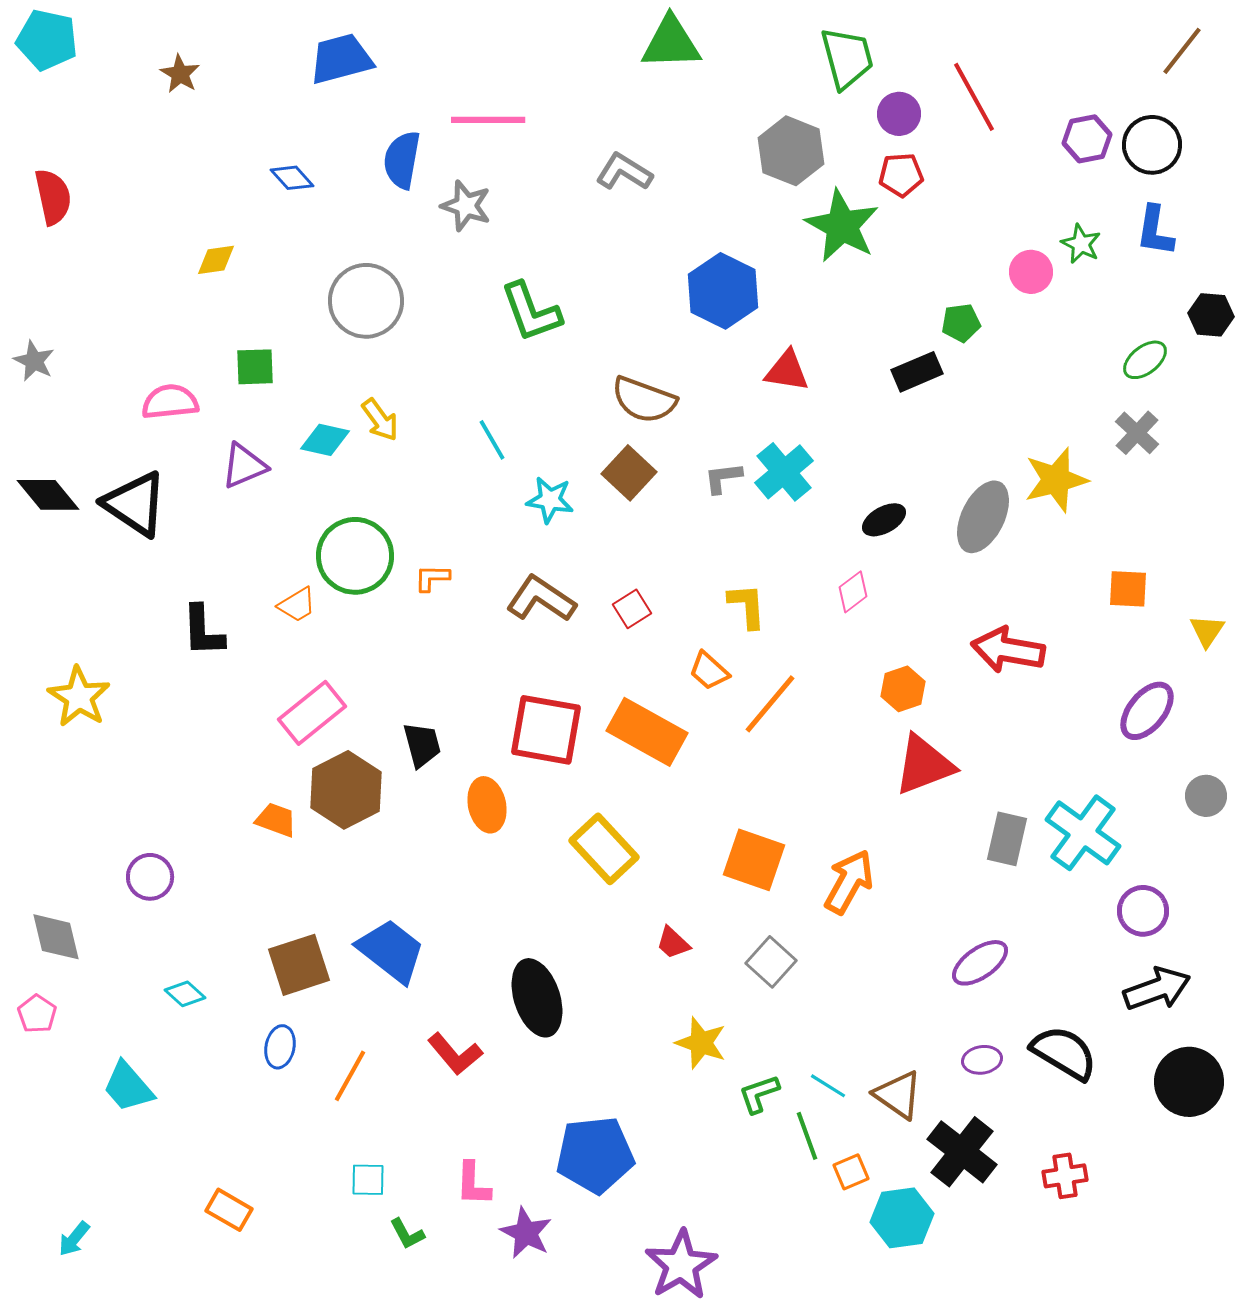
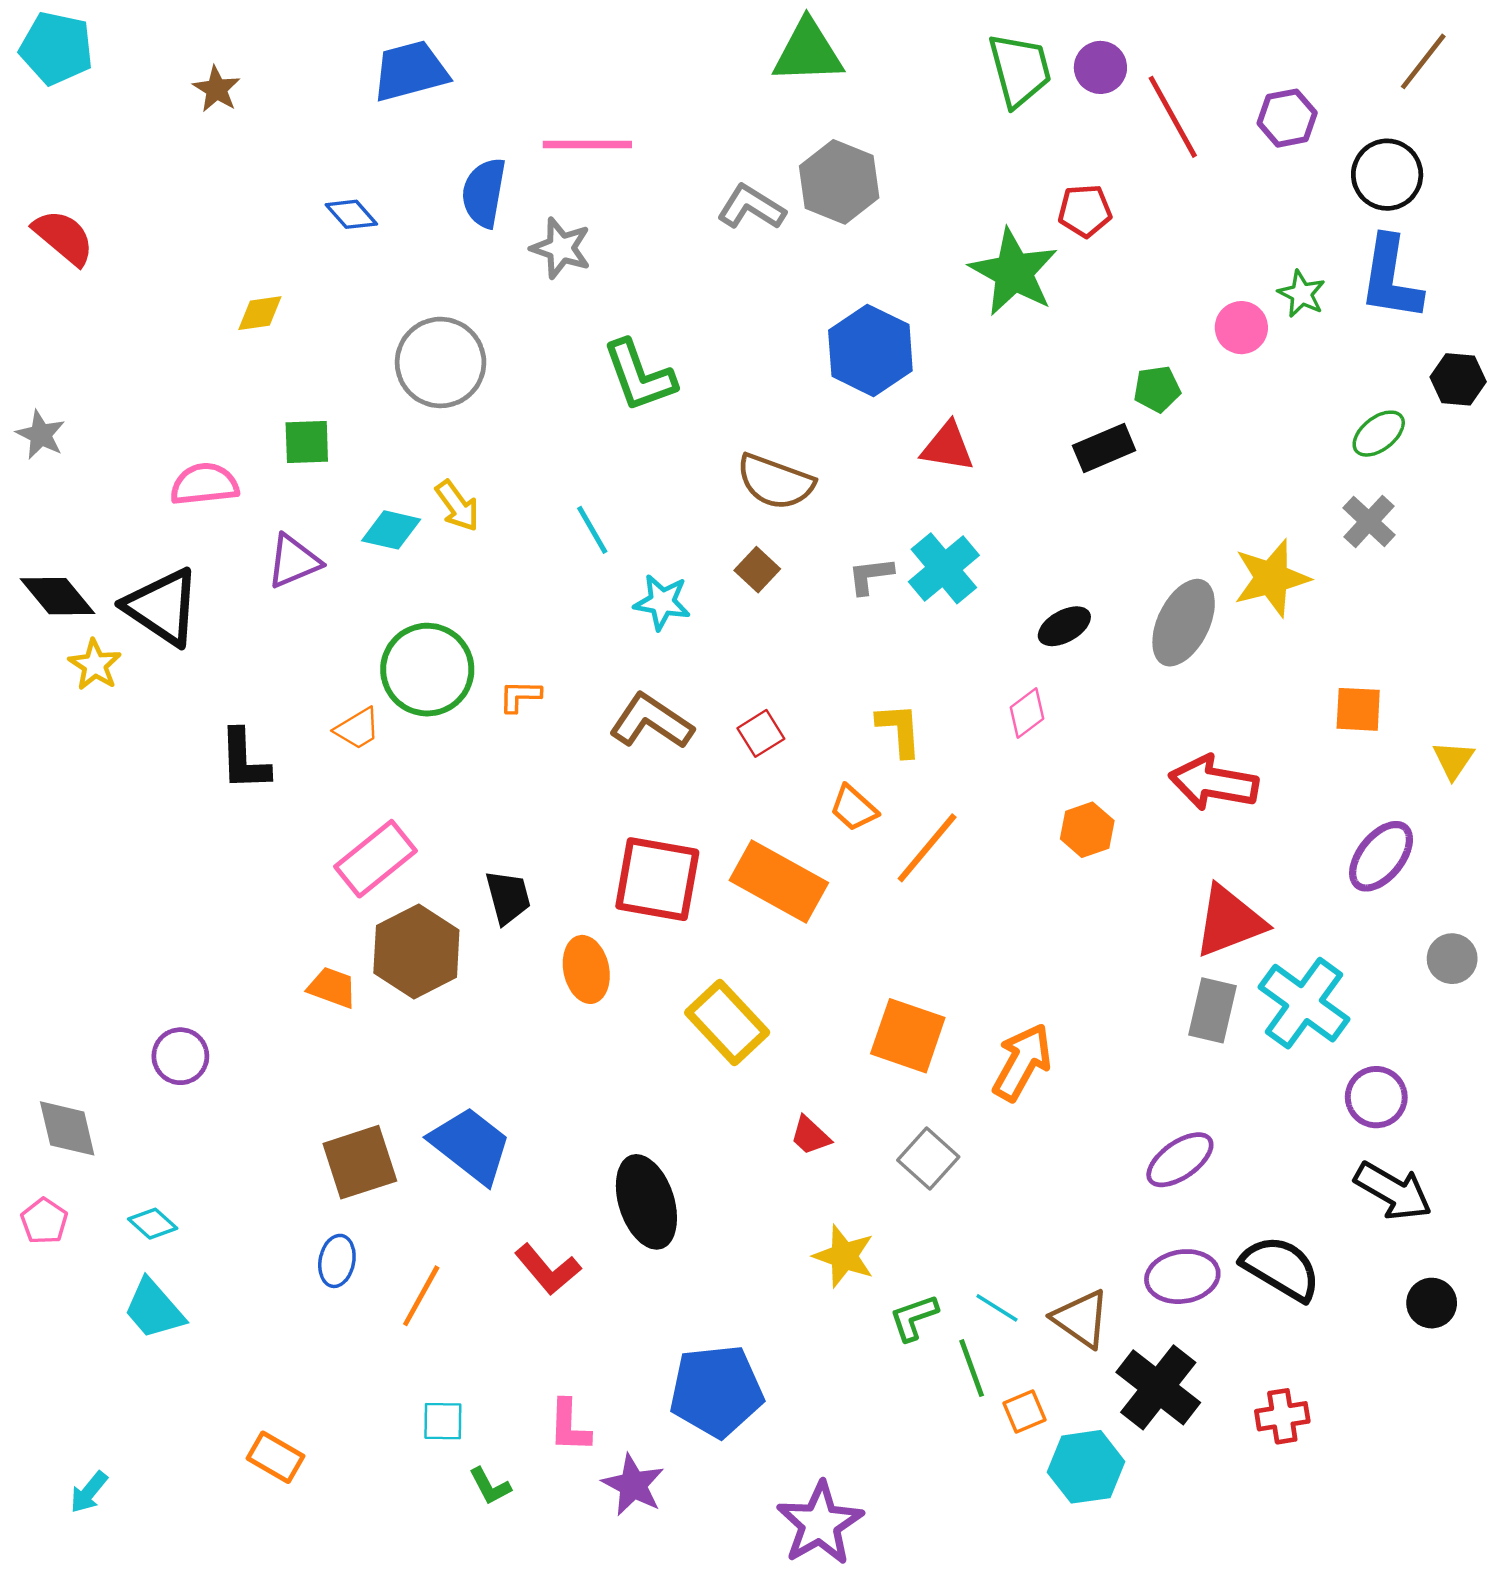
purple circle: (899, 114) -> (1100, 67), moved
purple hexagon: (1087, 139) -> (1287, 118), moved
gray hexagon: (791, 151) -> (839, 182), moved
red semicircle: (53, 197) -> (64, 237), turned -38
blue L-shape: (1155, 231) -> (1391, 278), size x1.4
brown square: (629, 473) -> (757, 570), size x0.7
yellow star: (79, 697) -> (95, 665), moved, size x0.7
red triangle: (924, 765) -> (1229, 921), moved
black arrow: (1157, 989) -> (1393, 1191), turned 50
cyan diamond: (185, 994) -> (153, 1224), moved
purple ellipse: (982, 1060) -> (1182, 1277), size x1.5
black circle: (1189, 1082) -> (1432, 1303), size x0.6

